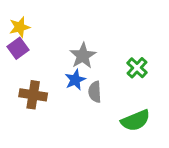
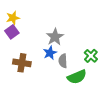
green cross: (137, 68) -> (91, 56), moved
green semicircle: (136, 120) -> (77, 77), moved

